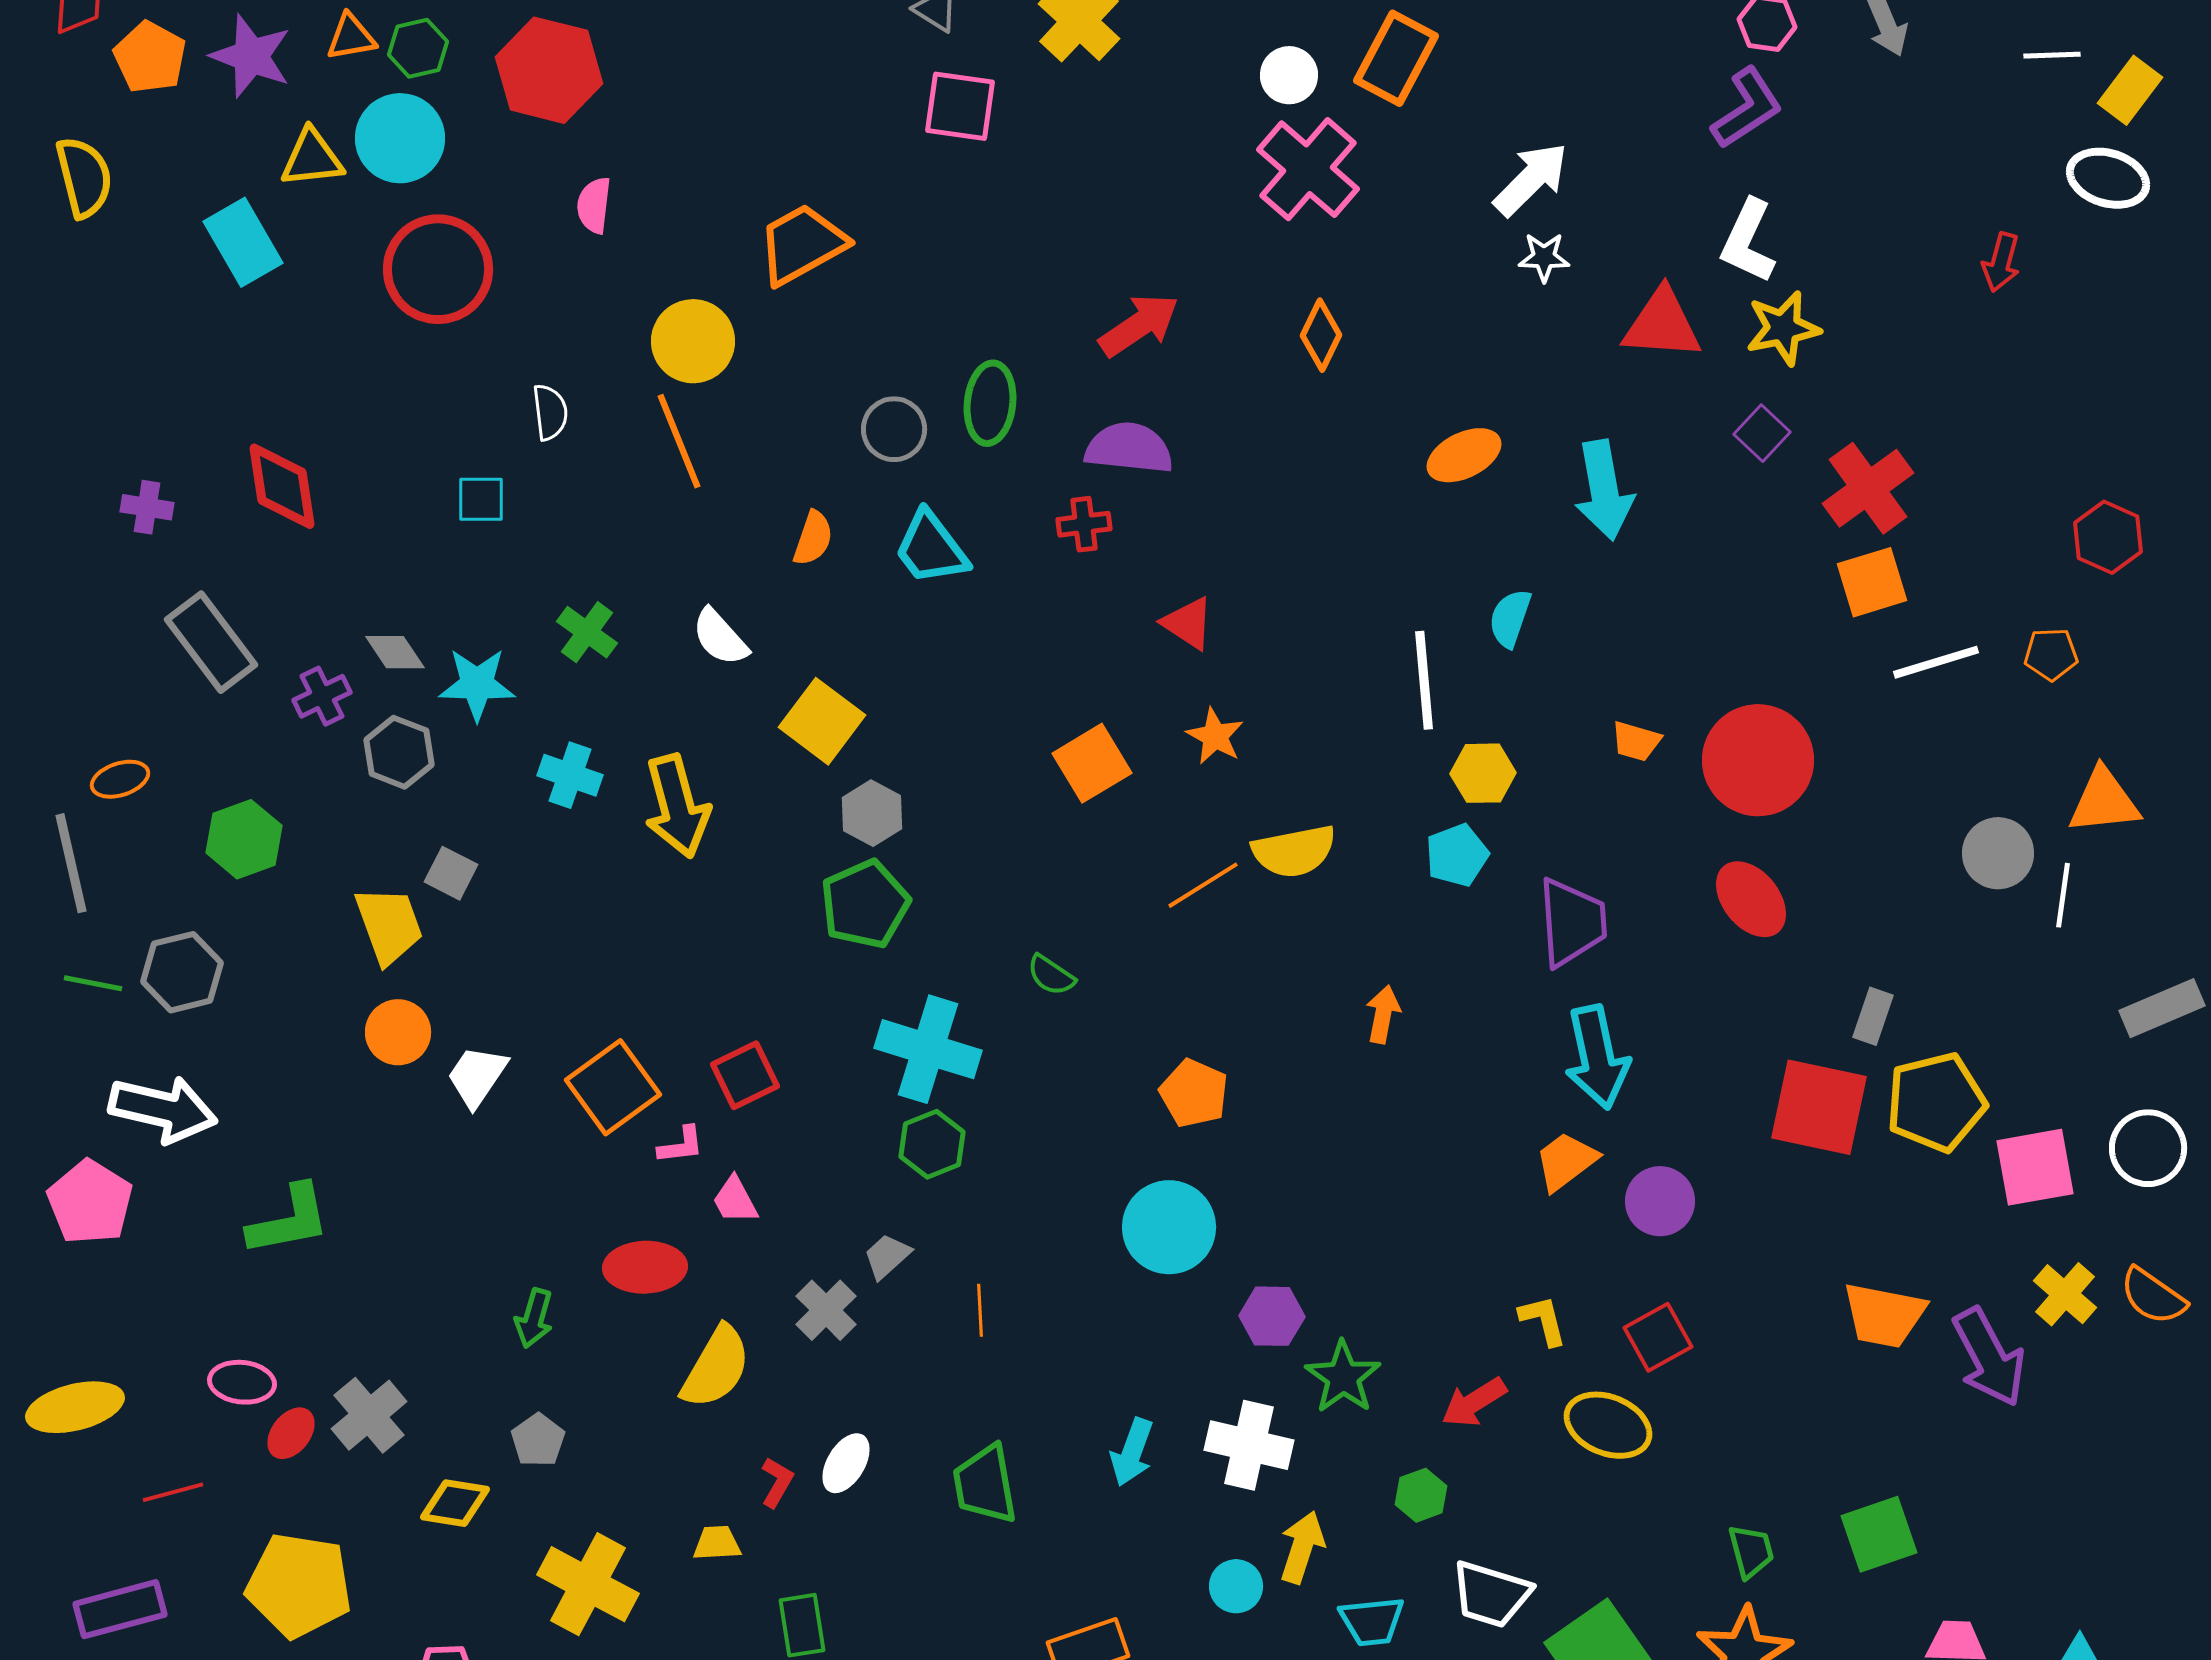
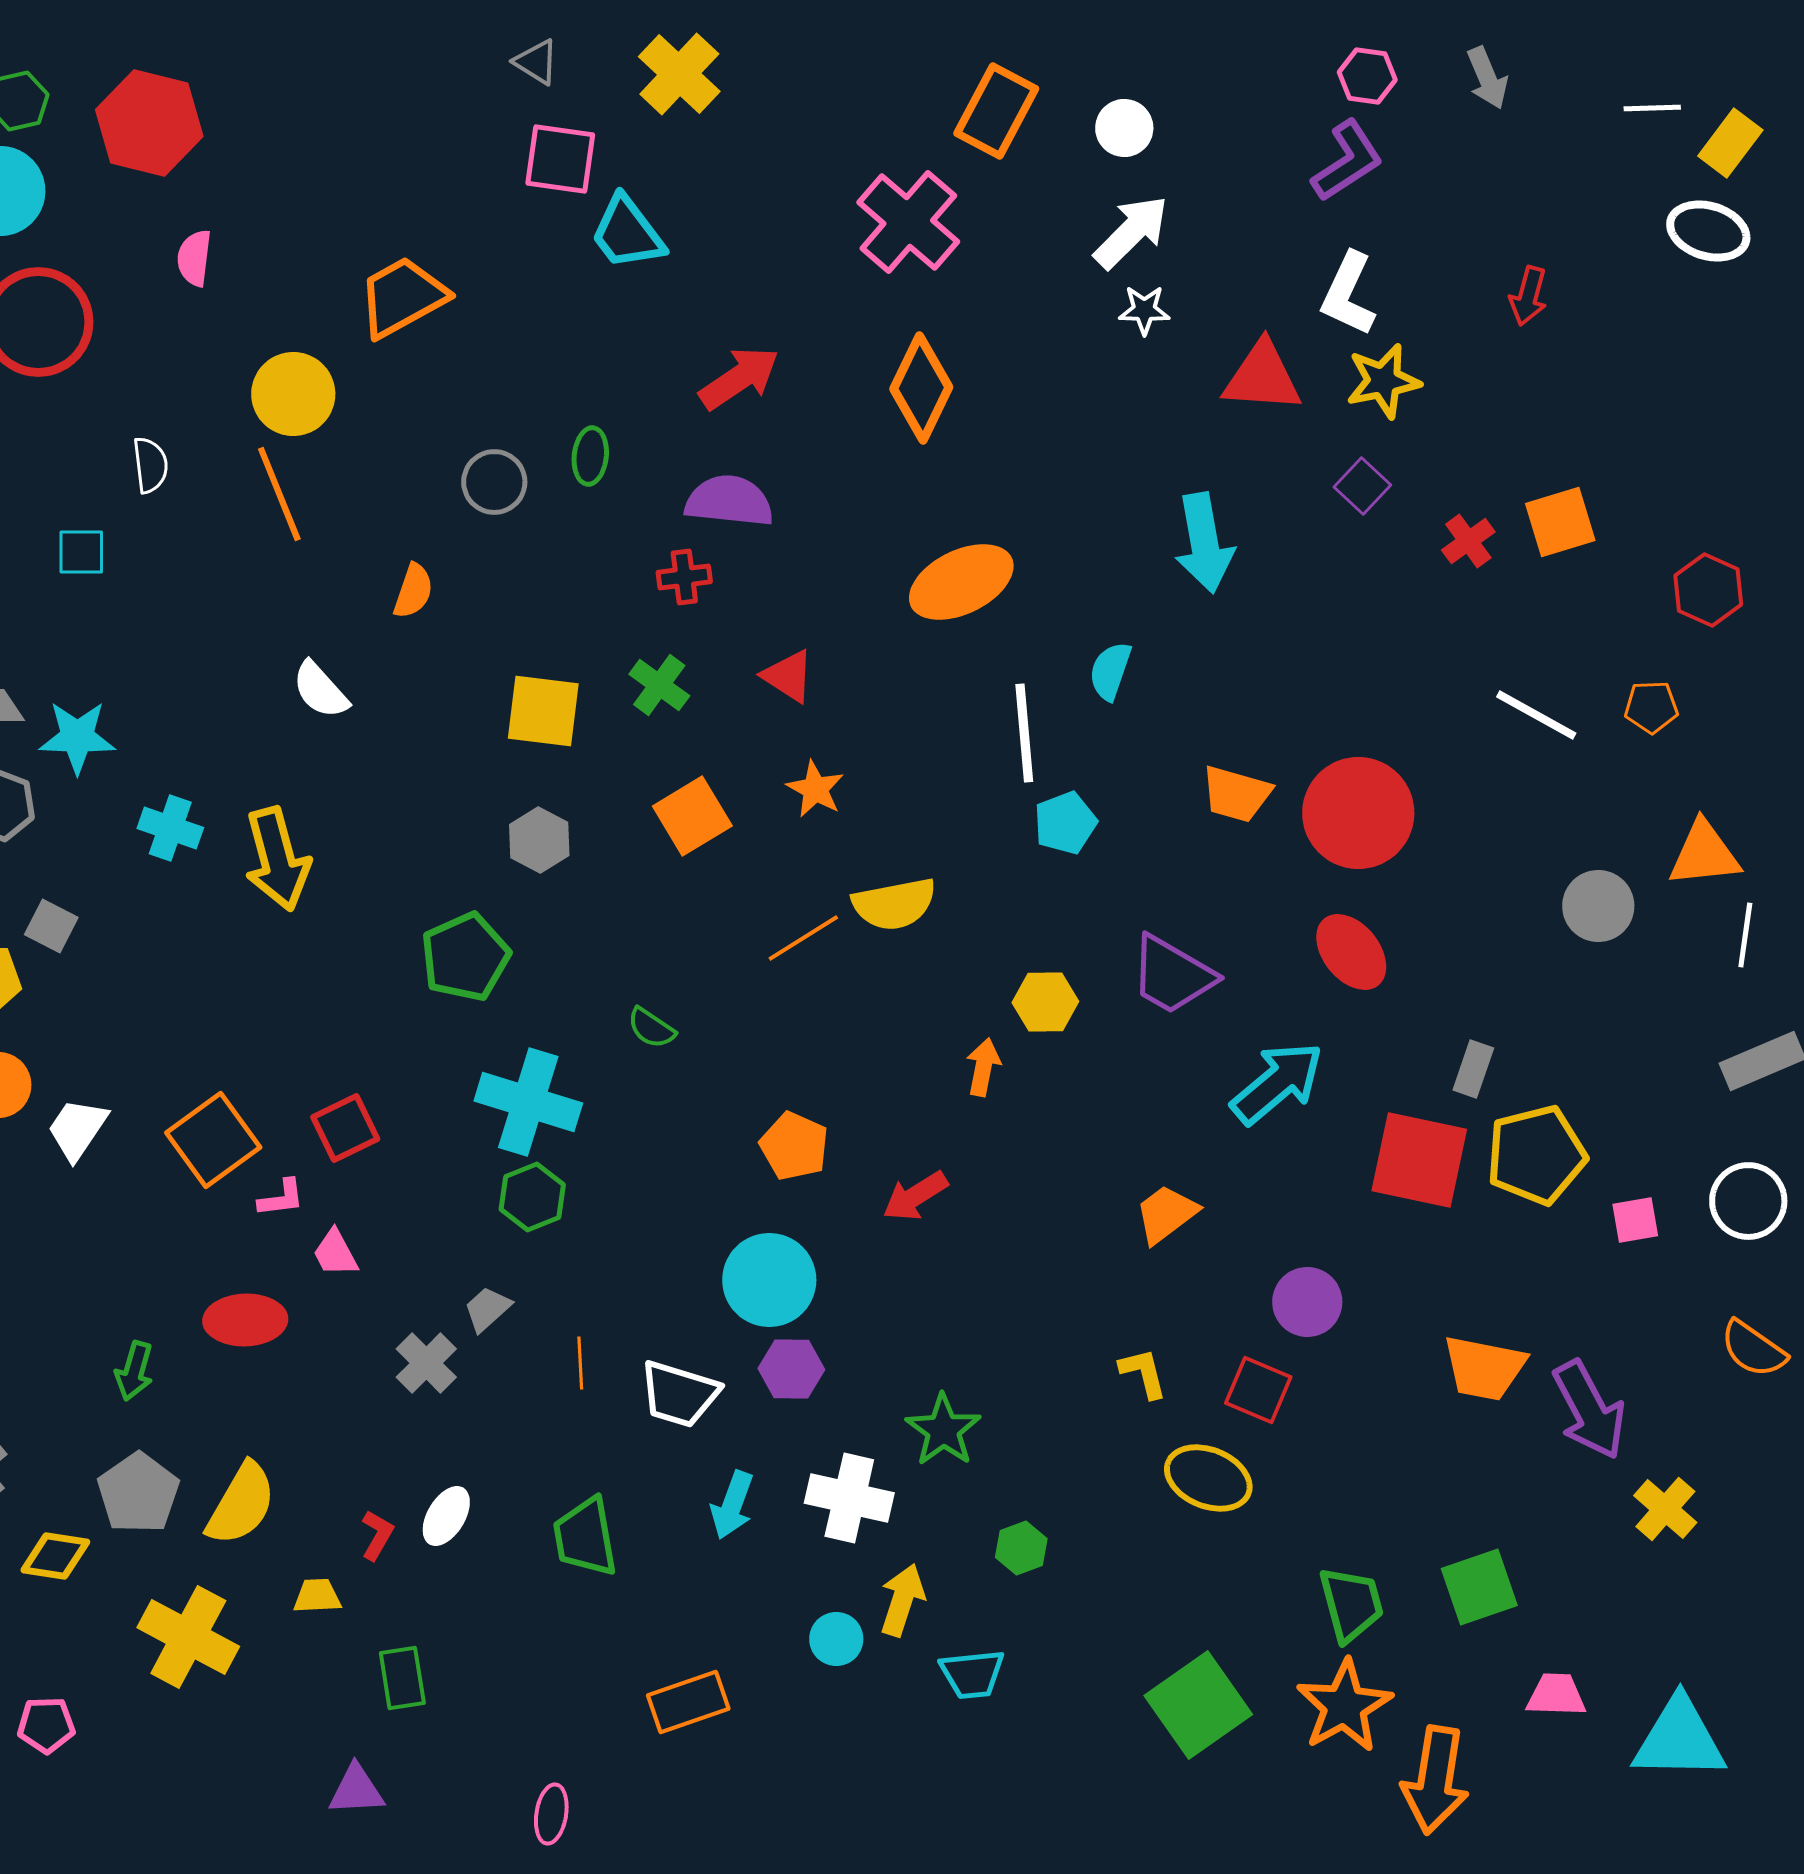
white circle: (1289, 75) -> (1124, 128), moved
red arrow: (2001, 262) -> (1528, 296), moved
orange diamond: (1321, 335) -> (921, 388), size x1.5
green ellipse: (990, 403) -> (590, 456), size x0.7
orange ellipse: (1464, 455) -> (961, 582), moved, size x1.4
red cross: (1868, 488) -> (1468, 541), size x0.6
cyan trapezoid: (931, 548) -> (627, 233), moved
orange square: (1872, 582) -> (1560, 522), moved
green cross: (587, 632) -> (659, 685), moved
white line: (1936, 662) -> (1536, 715), turned 46
yellow square: (822, 721) -> (543, 711), moved, turned -30
orange trapezoid: (1636, 741) -> (1236, 794), size x1.4
yellow hexagon: (1483, 773) -> (1045, 1002), moved
gray hexagon: (872, 813) -> (539, 840), moved
cyan pentagon: (1457, 855) -> (1065, 823), moved
white line: (2063, 895) -> (1745, 935), moved
purple trapezoid: (1572, 922) -> (1172, 975), turned 124
cyan arrow: (1597, 1057) -> (1277, 1083), moved, turned -118
pink square: (2035, 1167) -> (1635, 1220), size x0.6
purple circle: (1660, 1201) -> (1307, 1302), moved
yellow cross: (2065, 1294) -> (1665, 1509), moved
purple hexagon: (1272, 1316) -> (791, 1369), moved
red square: (1658, 1337) -> (1258, 1390), turned -38
yellow semicircle: (716, 1367) -> (241, 1504), moved
red arrow: (1474, 1402) -> (915, 1196), moved
gray pentagon: (538, 1440) -> (138, 1493), size x1.5
green trapezoid: (1751, 1551) -> (1351, 1604), size x1.4
white trapezoid: (1491, 1594) -> (679, 1394), moved

